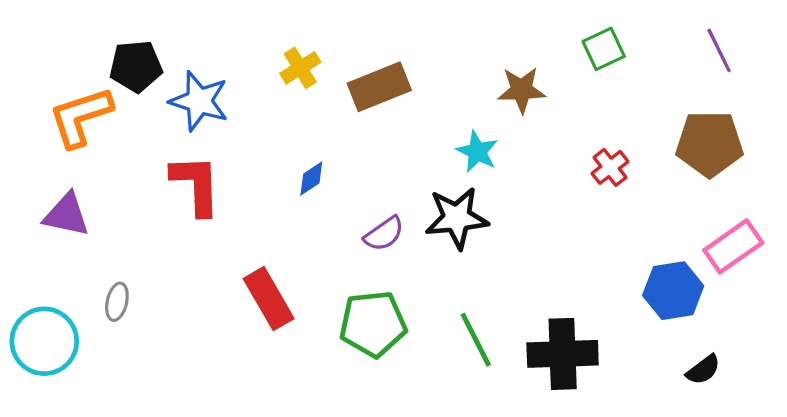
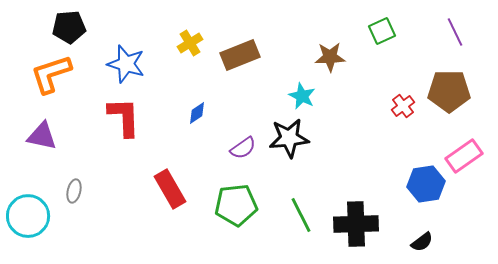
black pentagon: (136, 66) -> (69, 27), moved
red cross: (610, 167) -> (403, 106), moved
black semicircle: (703, 370) -> (422, 242), moved

